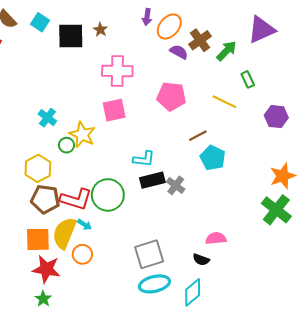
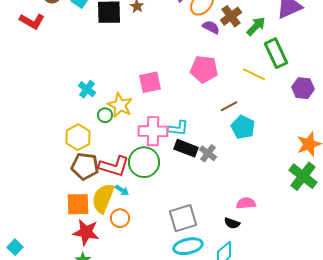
pink cross: (117, 71) -> (153, 131), moved
green rectangle: (248, 79) -> (276, 53), size x1.8
black rectangle: (152, 180) -> (186, 148), turned 35

